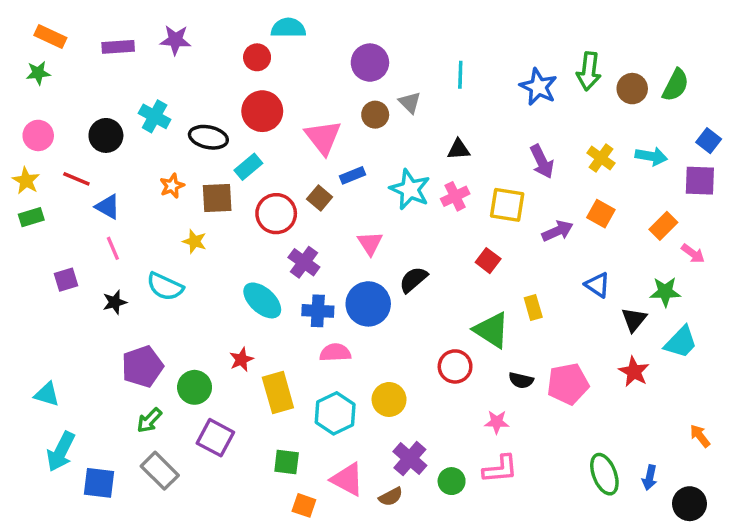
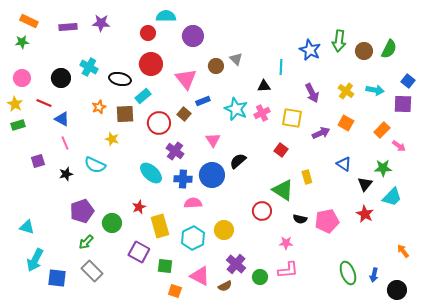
purple circle: (370, 63) -> (193, 36), moved
cyan line: (460, 75) -> (281, 67), moved
purple square: (215, 438) -> (139, 252), moved

